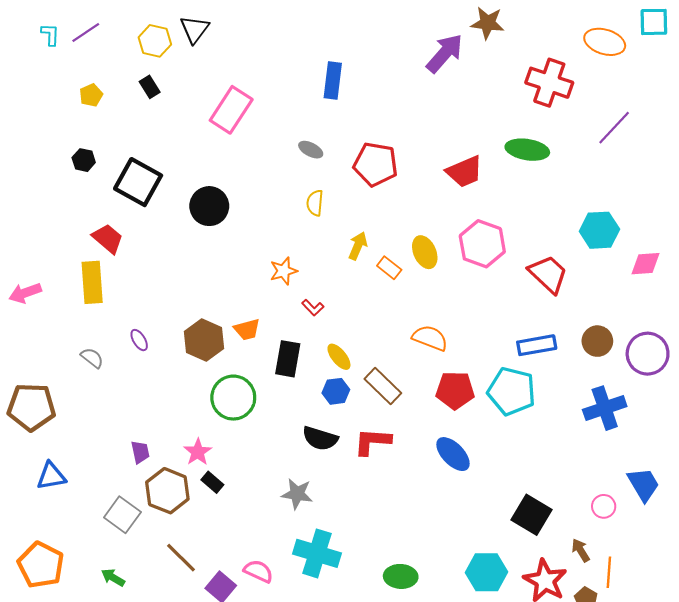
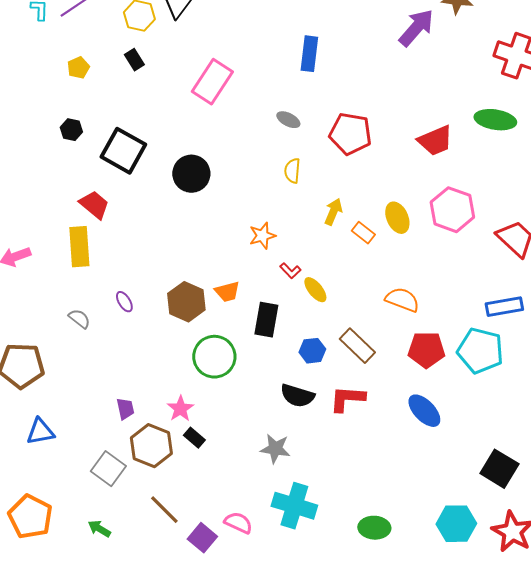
yellow ellipse: (339, 357) -> (315, 290), moved

